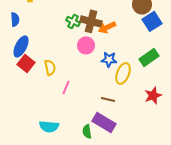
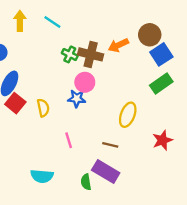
orange arrow: (107, 27) -> (118, 45), moved
green rectangle: (149, 57) -> (161, 83), moved
blue star: (109, 59) -> (77, 99), moved
pink line: (66, 87) -> (69, 140), moved, turned -40

